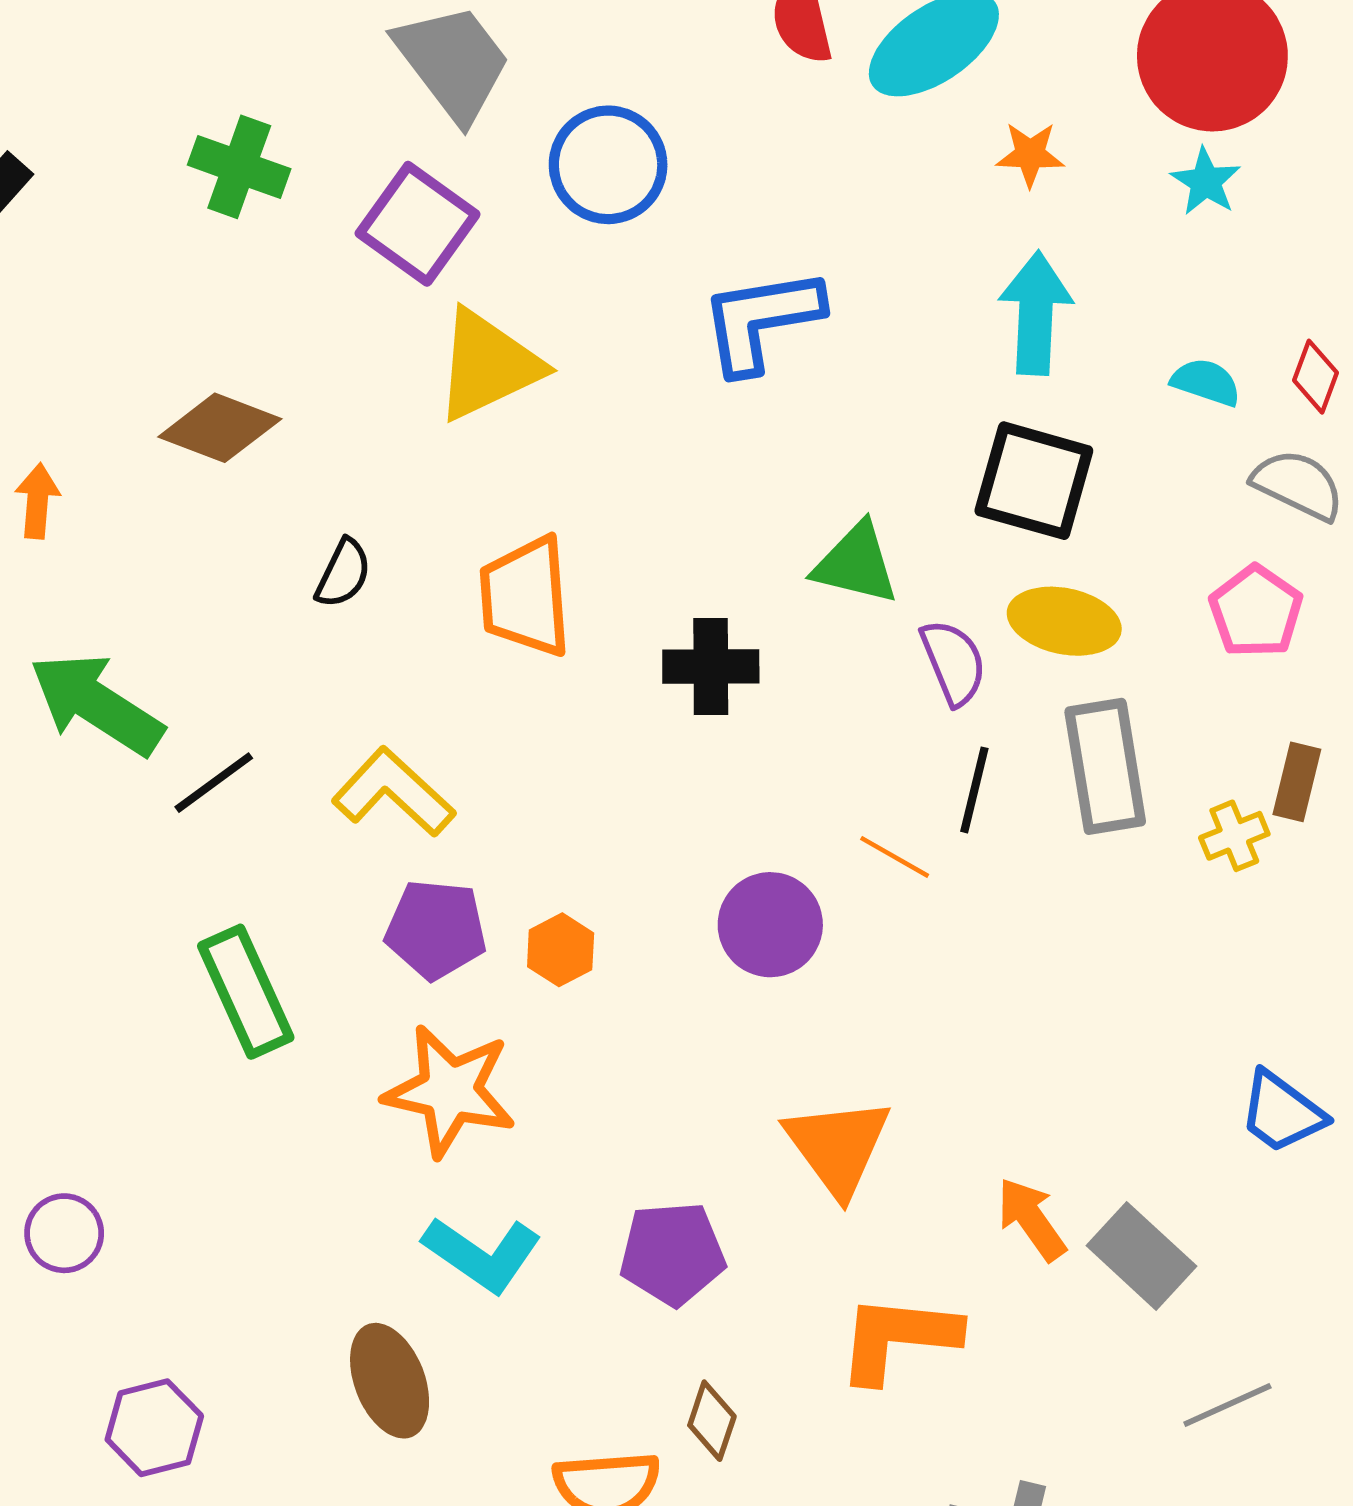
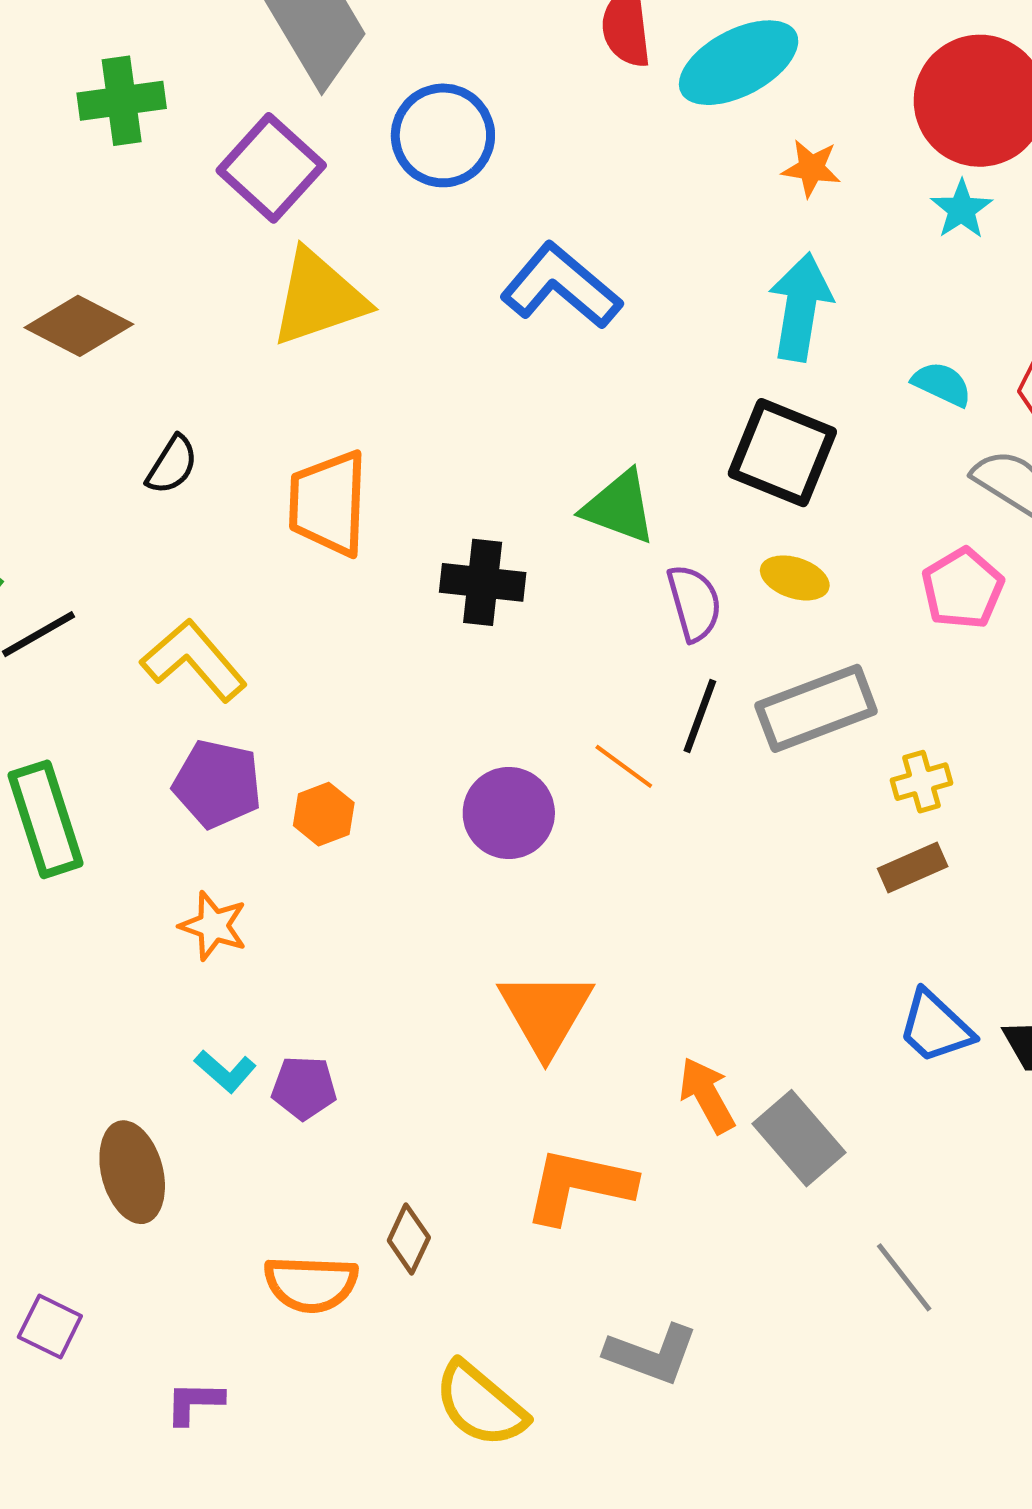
green cross: (239, 167) -> (122, 101), turned -34
blue L-shape: (761, 320) -> (561, 286), turned 43
yellow ellipse: (1064, 621) -> (795, 578), size x0.7
gray rectangle: (1105, 766) -> (816, 708), turned 72
brown rectangle: (1297, 782) -> (913, 867), moved, turned 46
orange star: (450, 1091) -> (213, 926), size x0.6
cyan L-shape: (482, 1254) -> (225, 1071), size x0.6
purple pentagon: (672, 1254) -> (304, 1088), moved, size x0.7
gray line: (1227, 1405) -> (904, 1277), moved, turned 70

